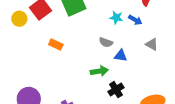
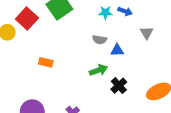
orange rectangle: (56, 44) -> (46, 62), moved
gray triangle: (152, 44) -> (147, 33), turned 40

